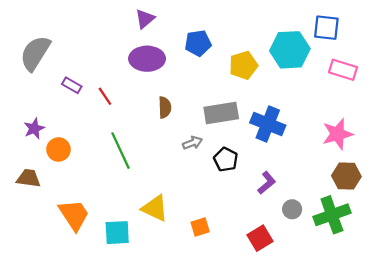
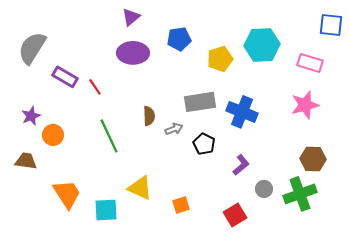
blue square: (326, 28) -> (331, 25), moved
purple rectangle: (72, 85) -> (65, 77), size x1.4
brown semicircle: (165, 107) -> (149, 116), moved
pink star: (338, 134) -> (305, 105), moved

